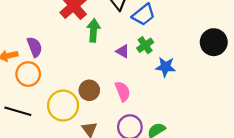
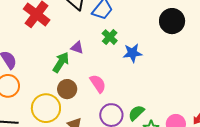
green arrow: (93, 30) -> (61, 62), moved, turned 40
purple triangle: (123, 51) -> (77, 48), moved

